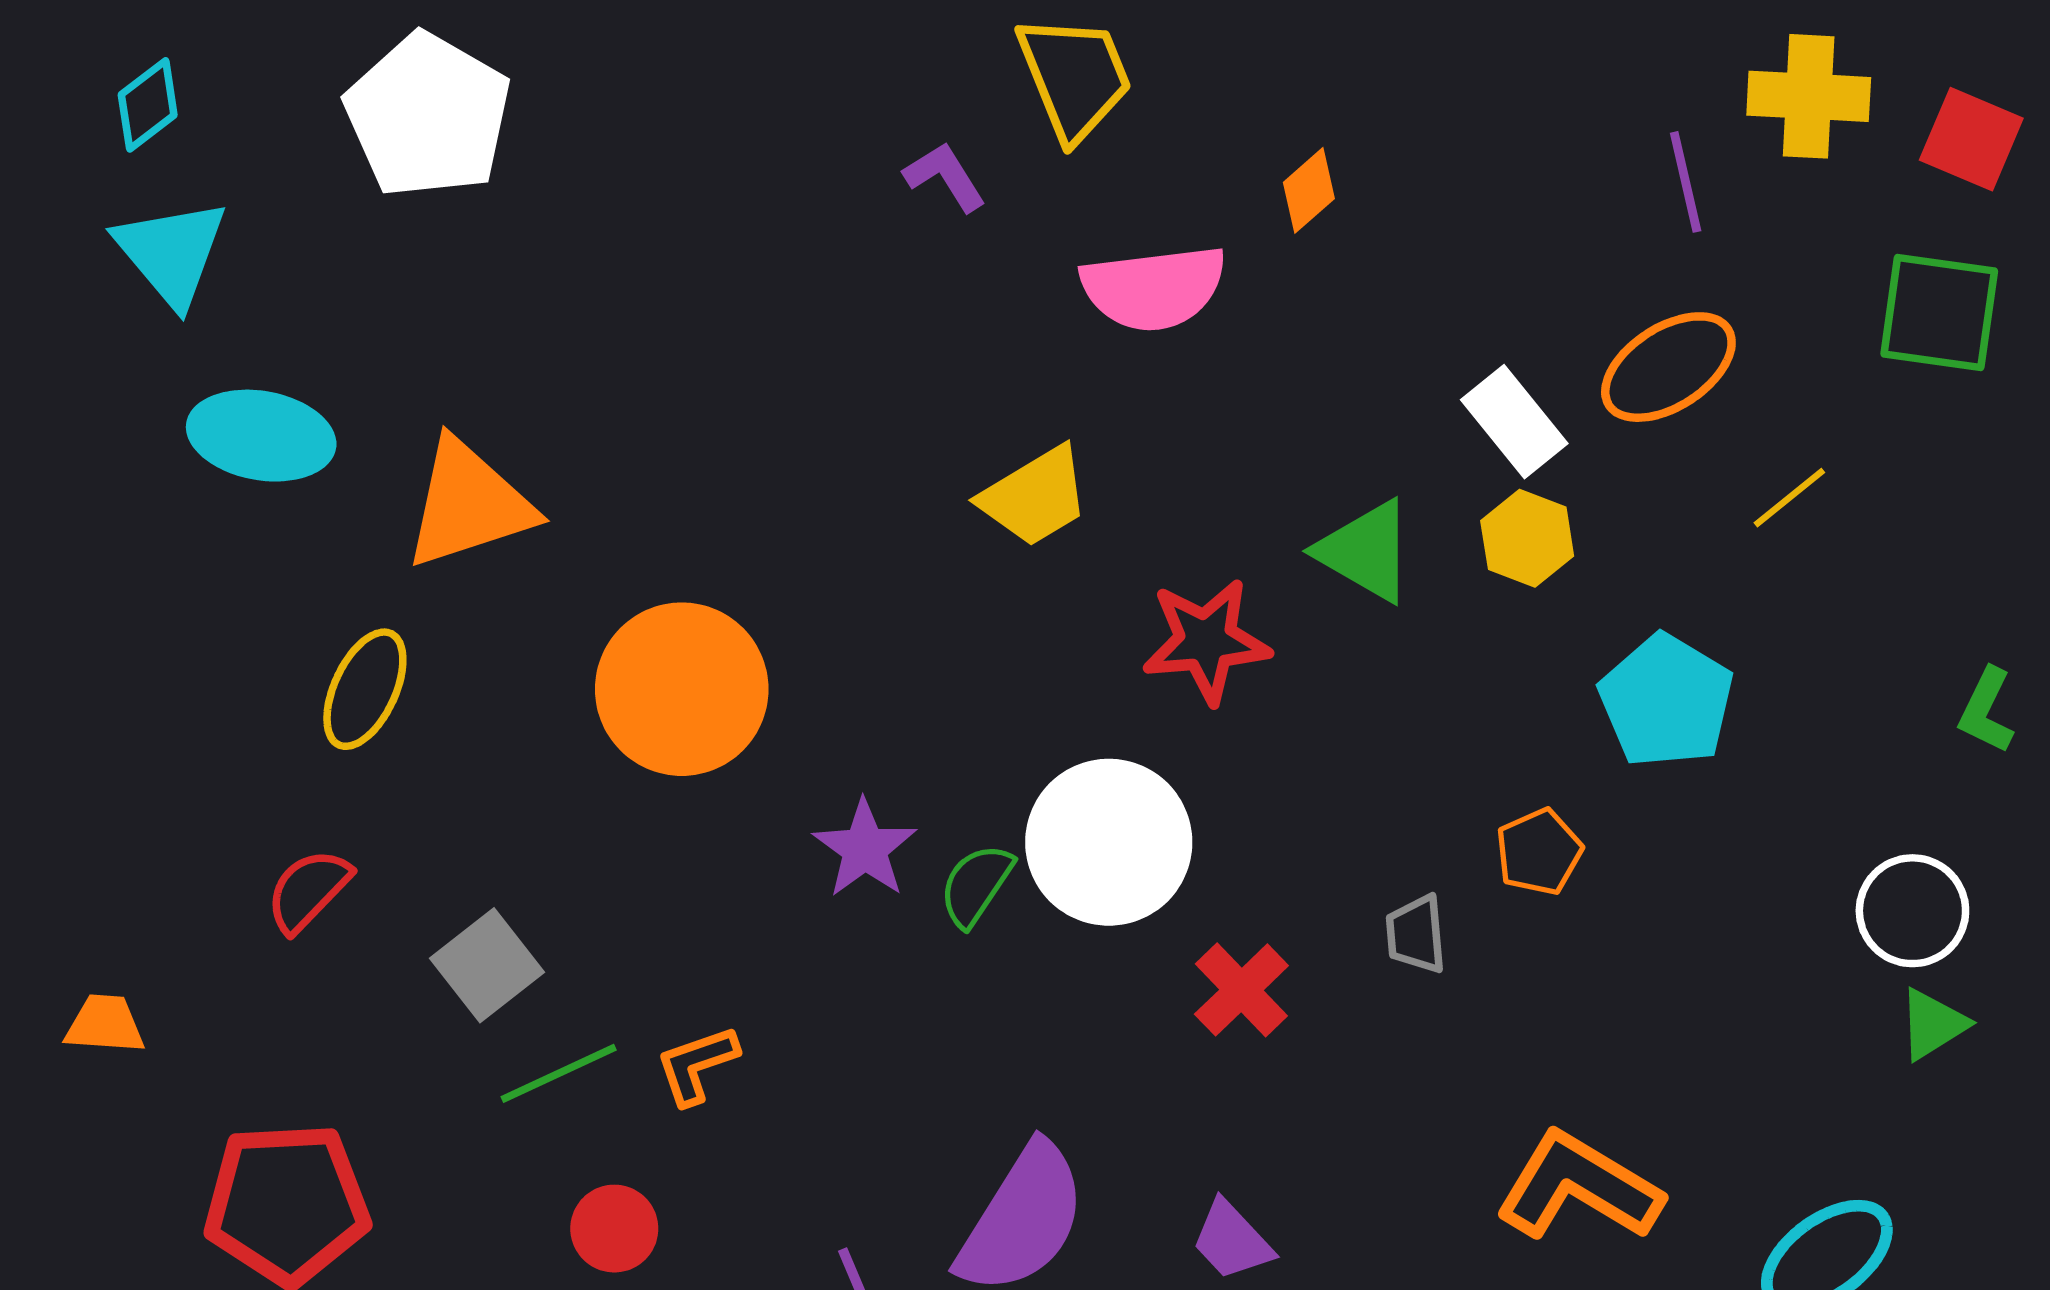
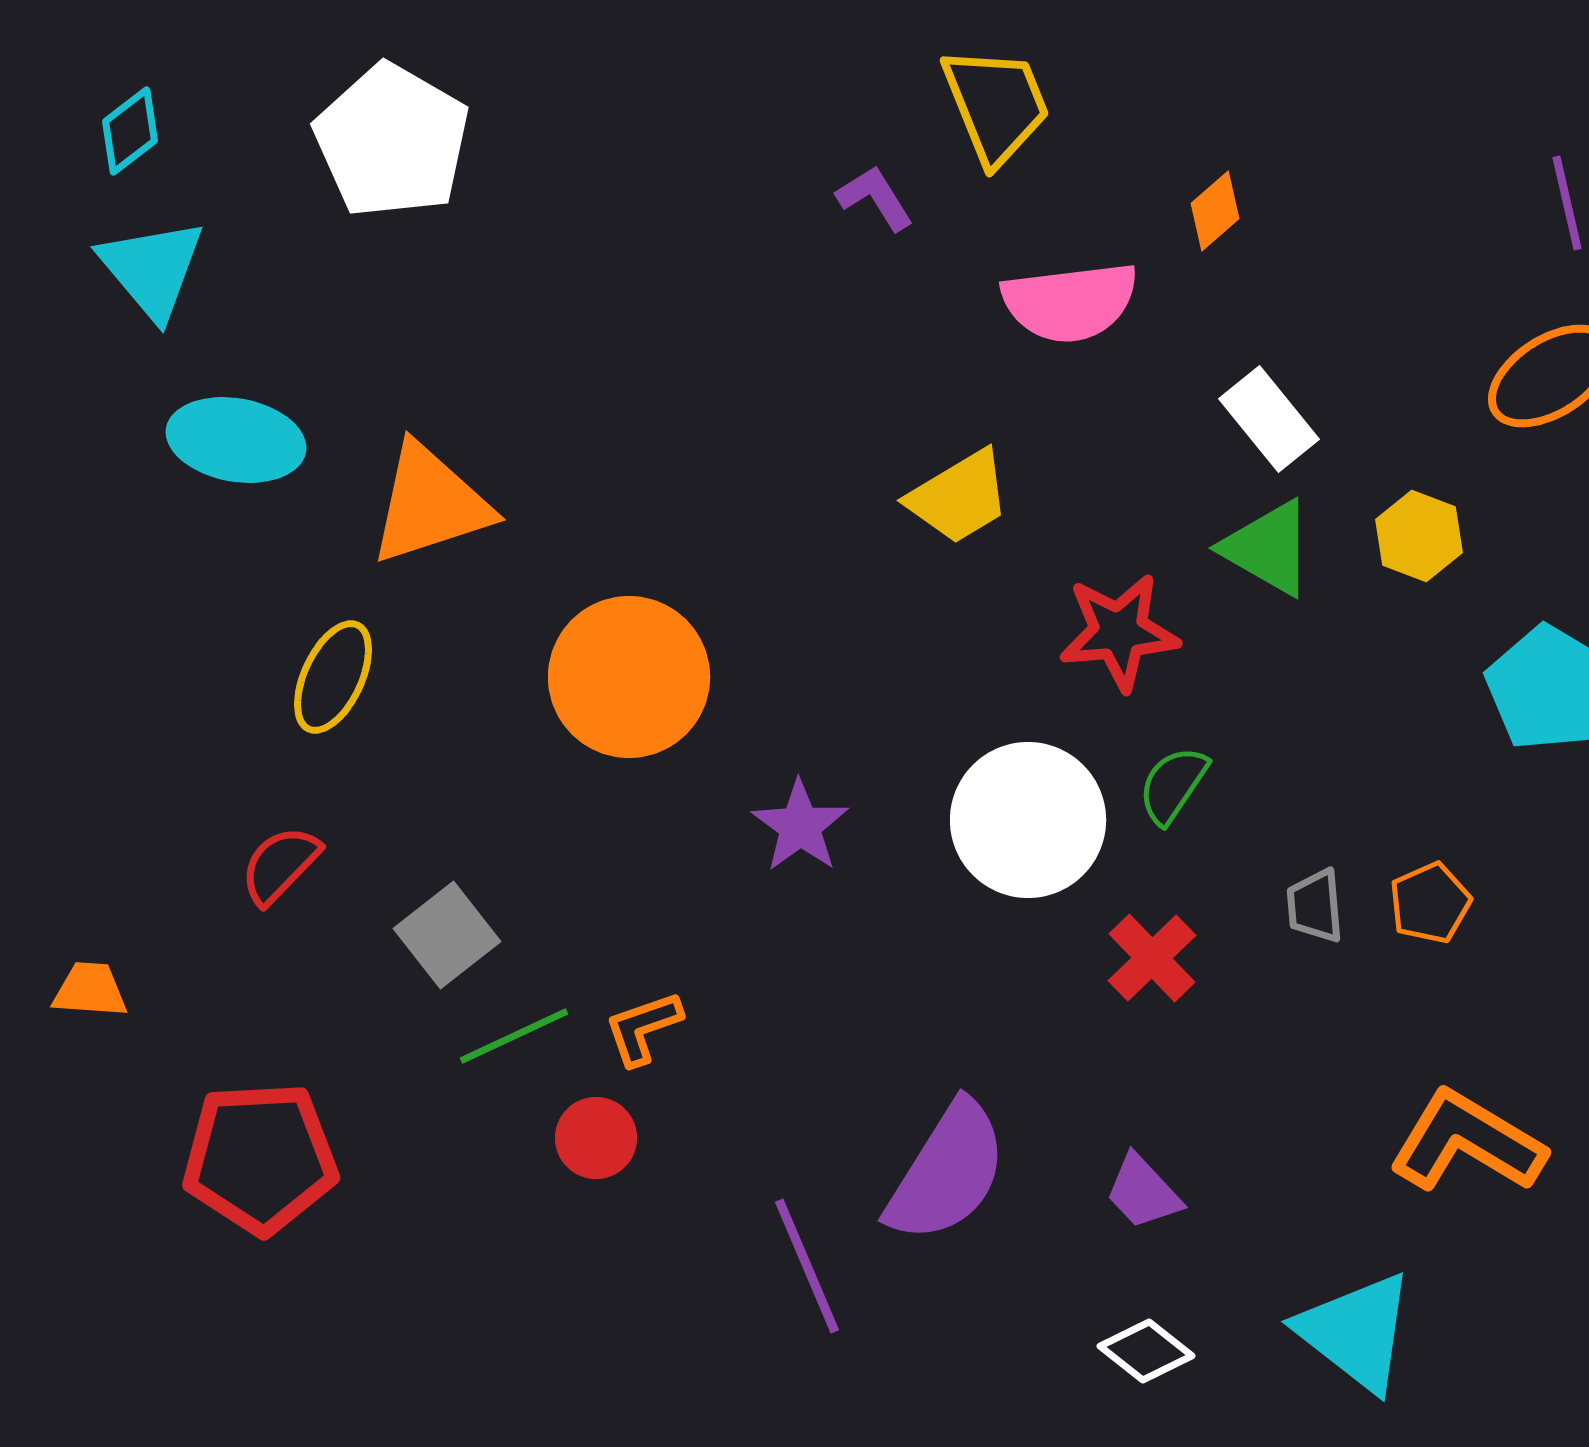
white rectangle: (1514, 422) -> (1269, 419), moved
orange pentagon: (1539, 852) -> (1430, 903), moved
green semicircle: (976, 885) -> (1173, 785), moved
red circle: (614, 1229) -> (596, 1138), moved

